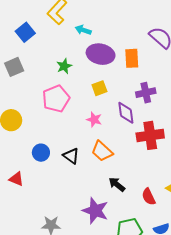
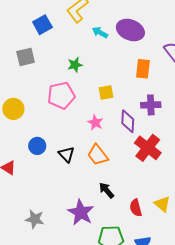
purple ellipse: (101, 54) -> (130, 30), moved
red cross: (150, 135) -> (148, 148), turned 36

